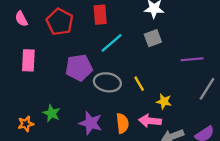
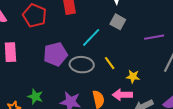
gray square: (153, 38) -> (118, 22), turned -35
cyan line: (112, 43) -> (91, 37), moved

